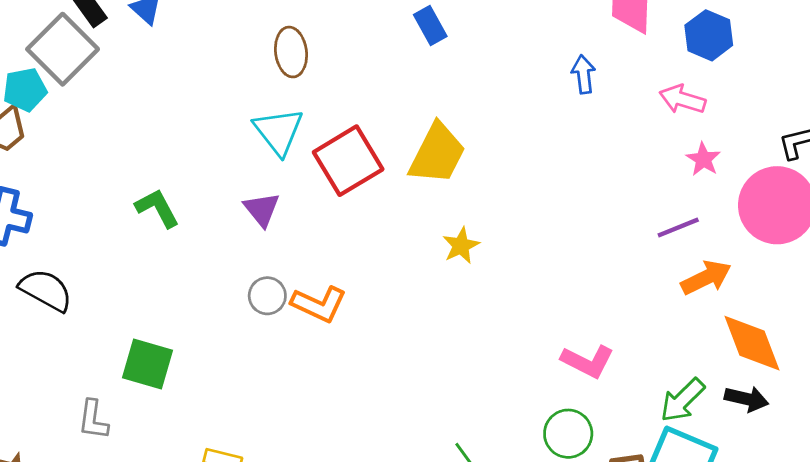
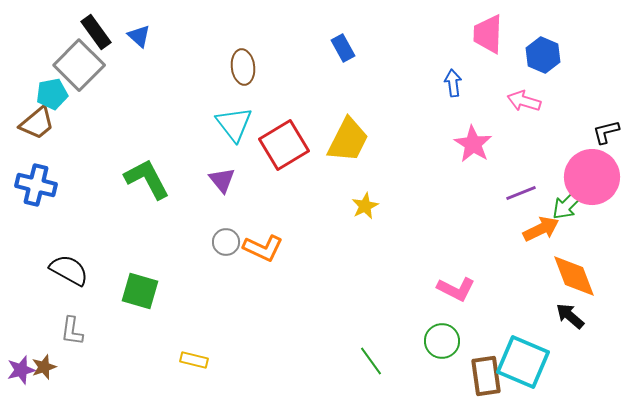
pink star: (703, 159) -> (473, 144), moved, size x1.5
green L-shape: (157, 208) -> (147, 179), size x1.4
black semicircle: (46, 290) -> (69, 270), moved
black arrow: (746, 399) -> (570, 316), turned -152
green arrow: (682, 400) -> (568, 204), moved
gray L-shape: (93, 420) -> (72, 331), moved

